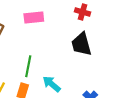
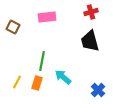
red cross: (83, 12) -> (91, 12), turned -32

